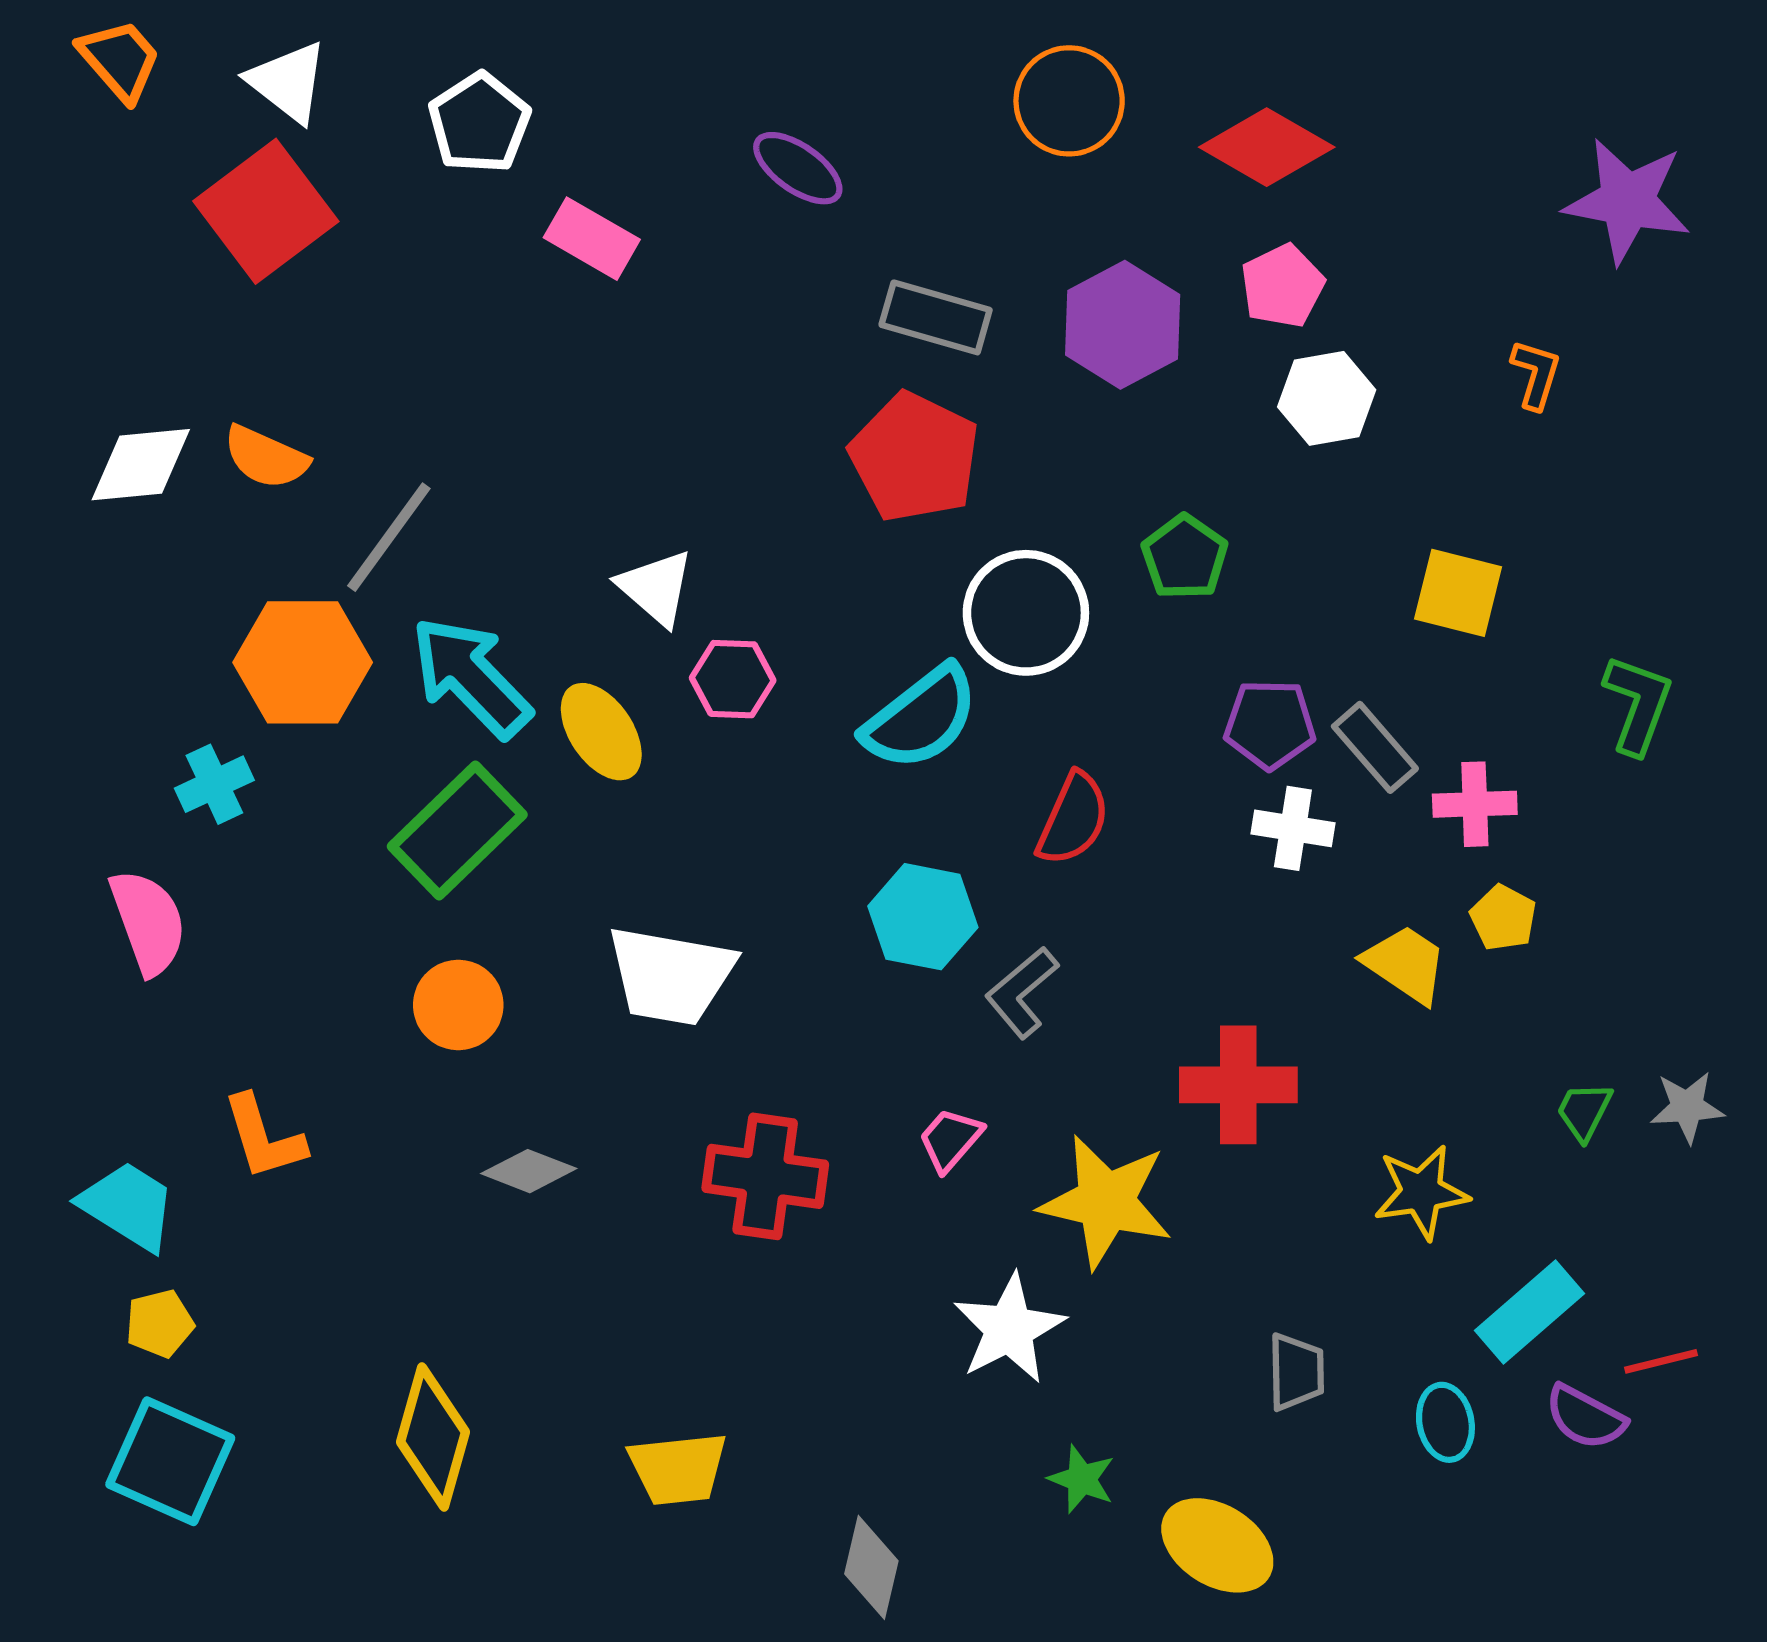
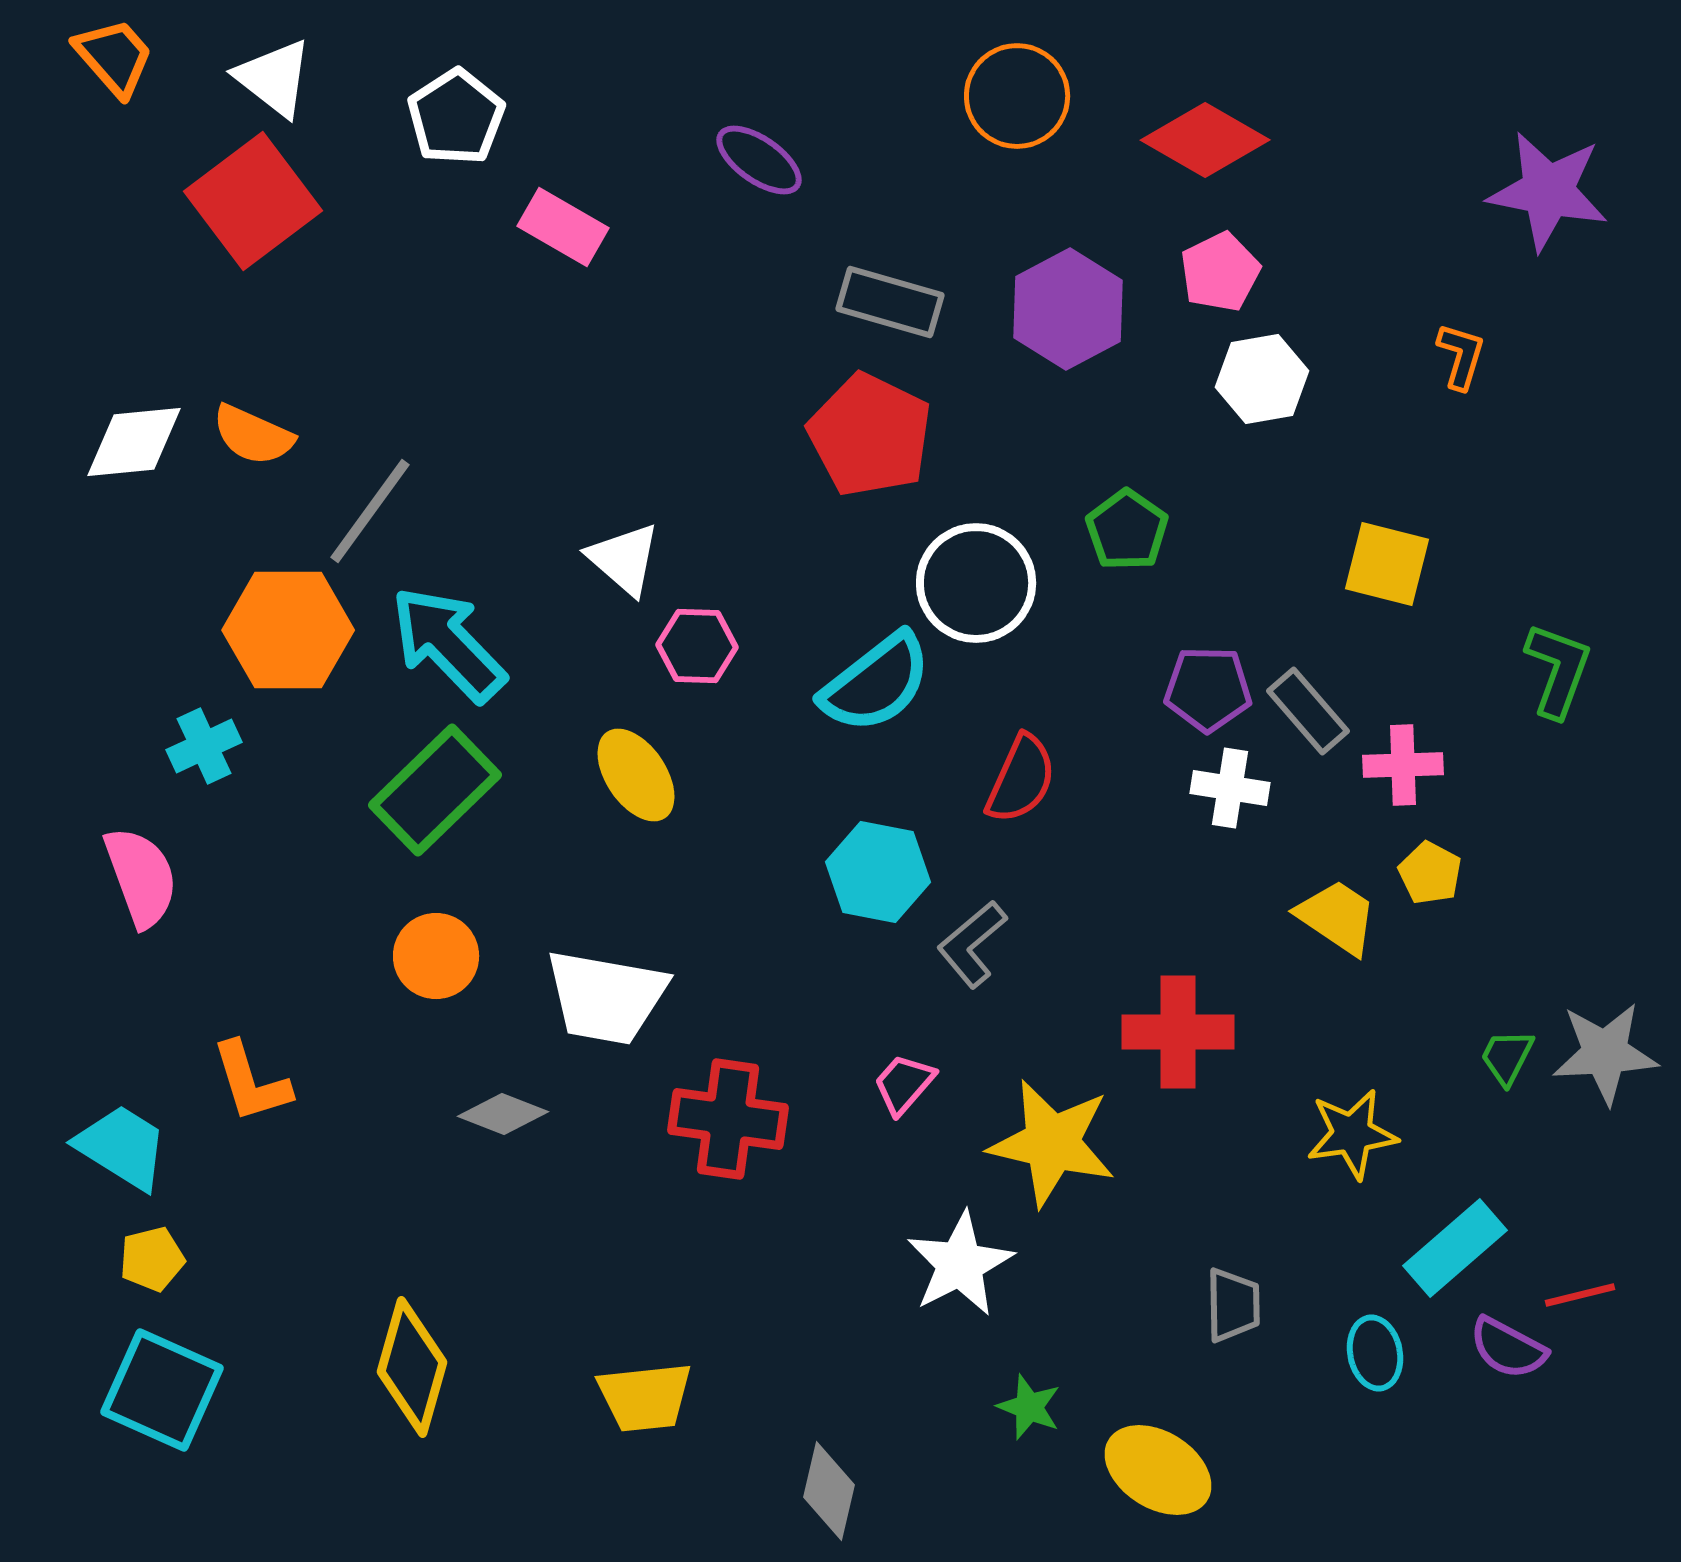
yellow ellipse: (601, 732) -> (636, 775), moved
white trapezoid: (671, 976) -> (606, 997), moved
gray star: (1687, 1107) -> (1605, 1053), size x1.5

